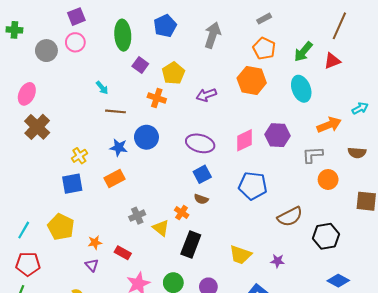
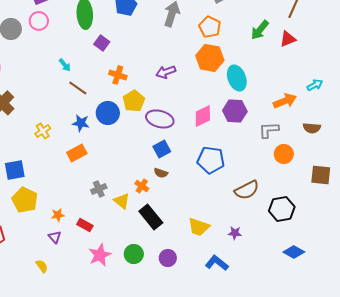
orange pentagon: (264, 48) -> (210, 27), moved
yellow pentagon: (173, 73) -> (134, 101), moved
cyan ellipse: (301, 89) -> (237, 78), moved
brown line: (116, 111) -> (78, 88), turned 30
blue square: (72, 184) -> (15, 170), moved
black rectangle: (191, 244) -> (151, 217), turned -60

